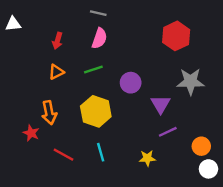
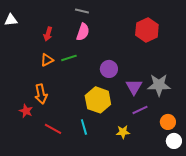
green line: (93, 70) -> (69, 58), moved
gray star: (191, 81) -> (159, 85), moved
yellow hexagon: (96, 111) -> (98, 100), moved

